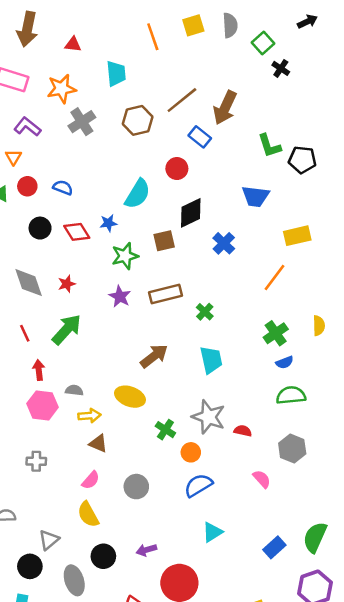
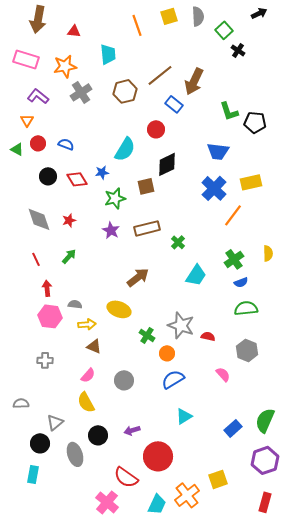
blue cross: (224, 243) -> (214, 188), moved, size x1.4
green arrow: (67, 329) -> (69, 256), size x0.6
cyan trapezoid: (211, 360) -> (196, 275), moved, turned 45

